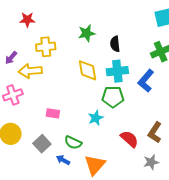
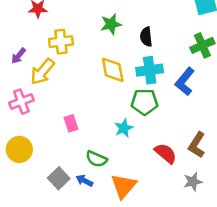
yellow arrow: (30, 71) -> (42, 72), turned -45
pink rectangle: (53, 113) -> (71, 123), turned 64
gray square: (42, 144) -> (59, 178), moved

